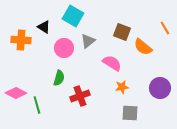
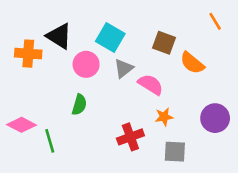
cyan square: (73, 16) -> (110, 37), moved
black triangle: (44, 27) -> (59, 36), size x1.5
orange line: (165, 28) -> (215, 21), moved
gray triangle: (88, 41) -> (124, 68), moved
red cross: (80, 96) -> (130, 137), moved

